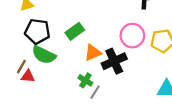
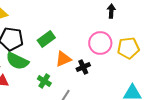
black cross: (114, 61) -> (83, 67), size x0.6
green cross: (85, 80) -> (44, 81), moved

